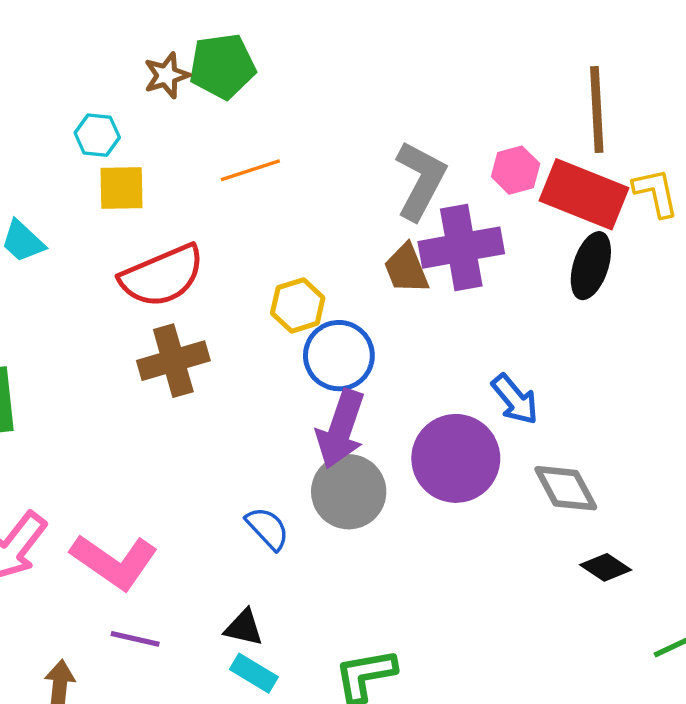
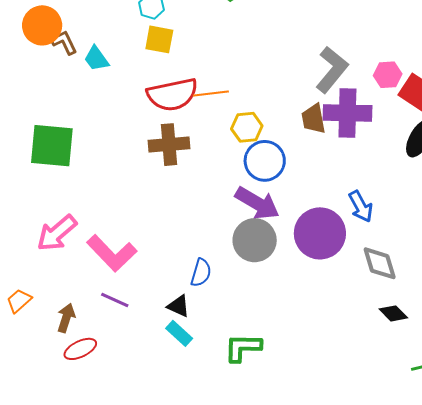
orange line: (250, 170) -> (211, 93), moved
purple arrow: (341, 429) -> (257, 203), turned -90
blue semicircle: (267, 528) -> (201, 273), moved, turned 48

